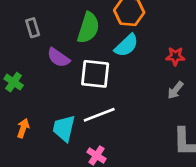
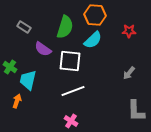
gray rectangle: (33, 28) -> (24, 27), turned -40
red star: (175, 56) -> (129, 31), moved
cyan trapezoid: (64, 128) -> (28, 80), moved

